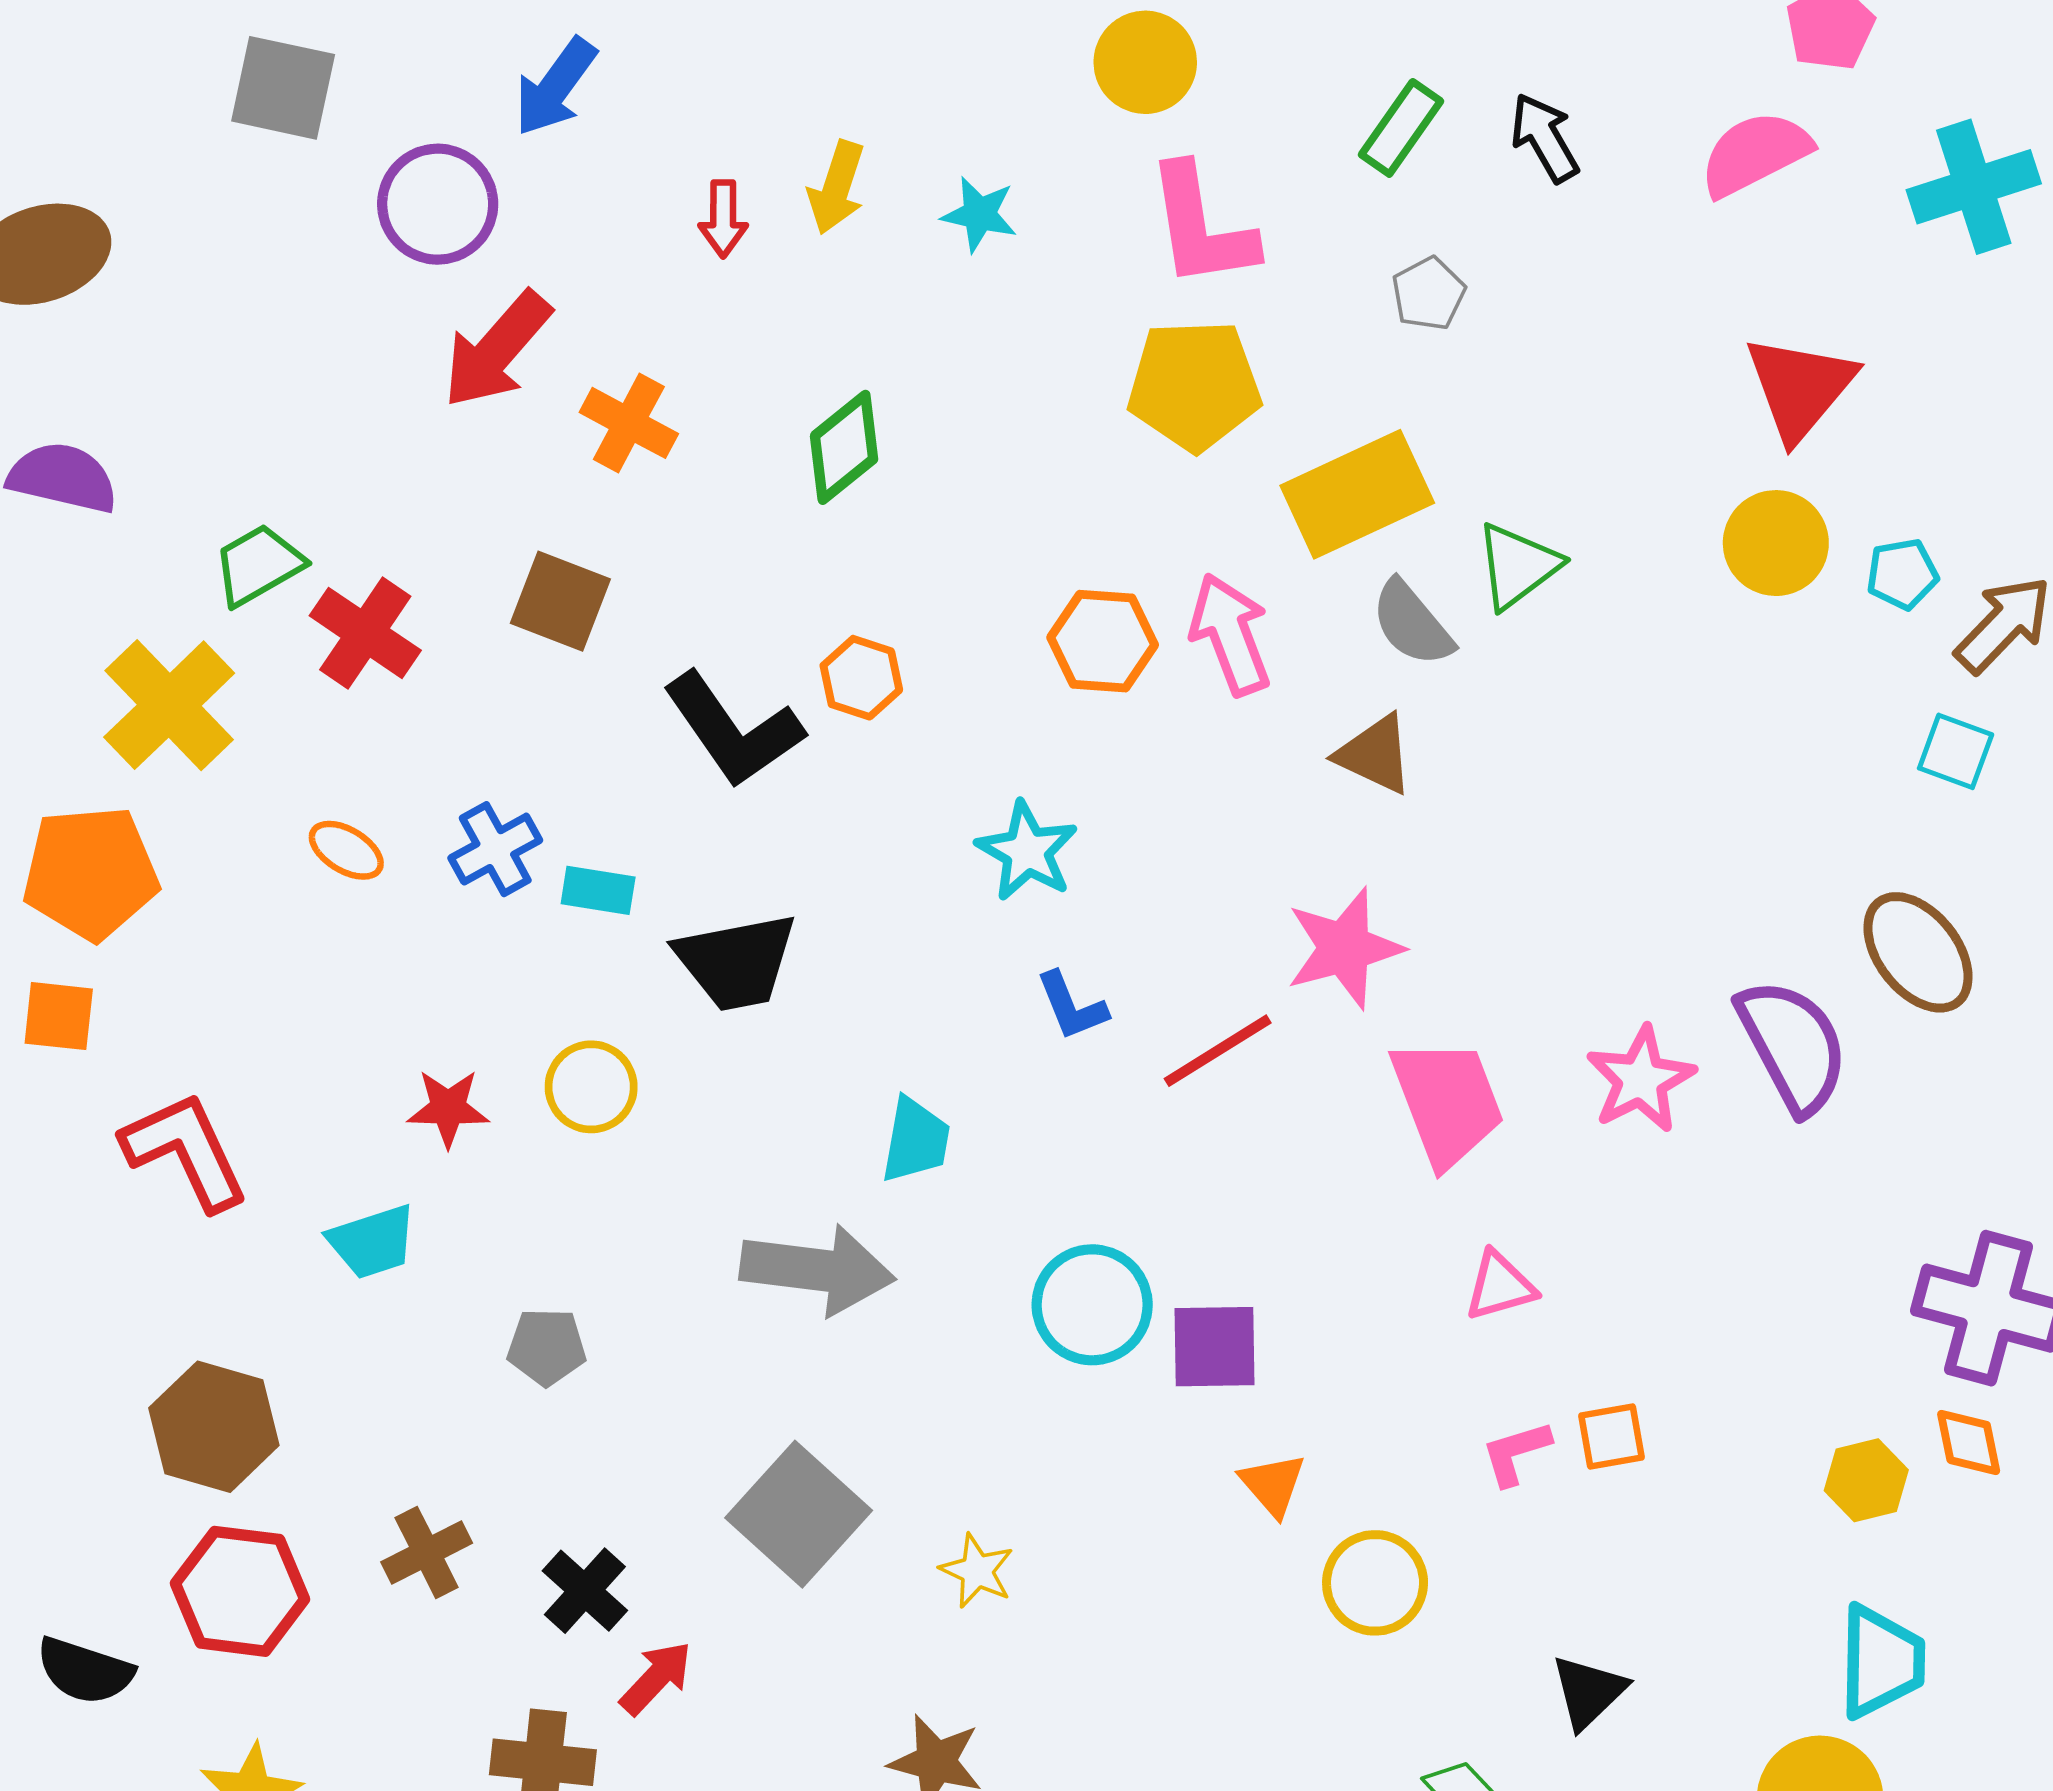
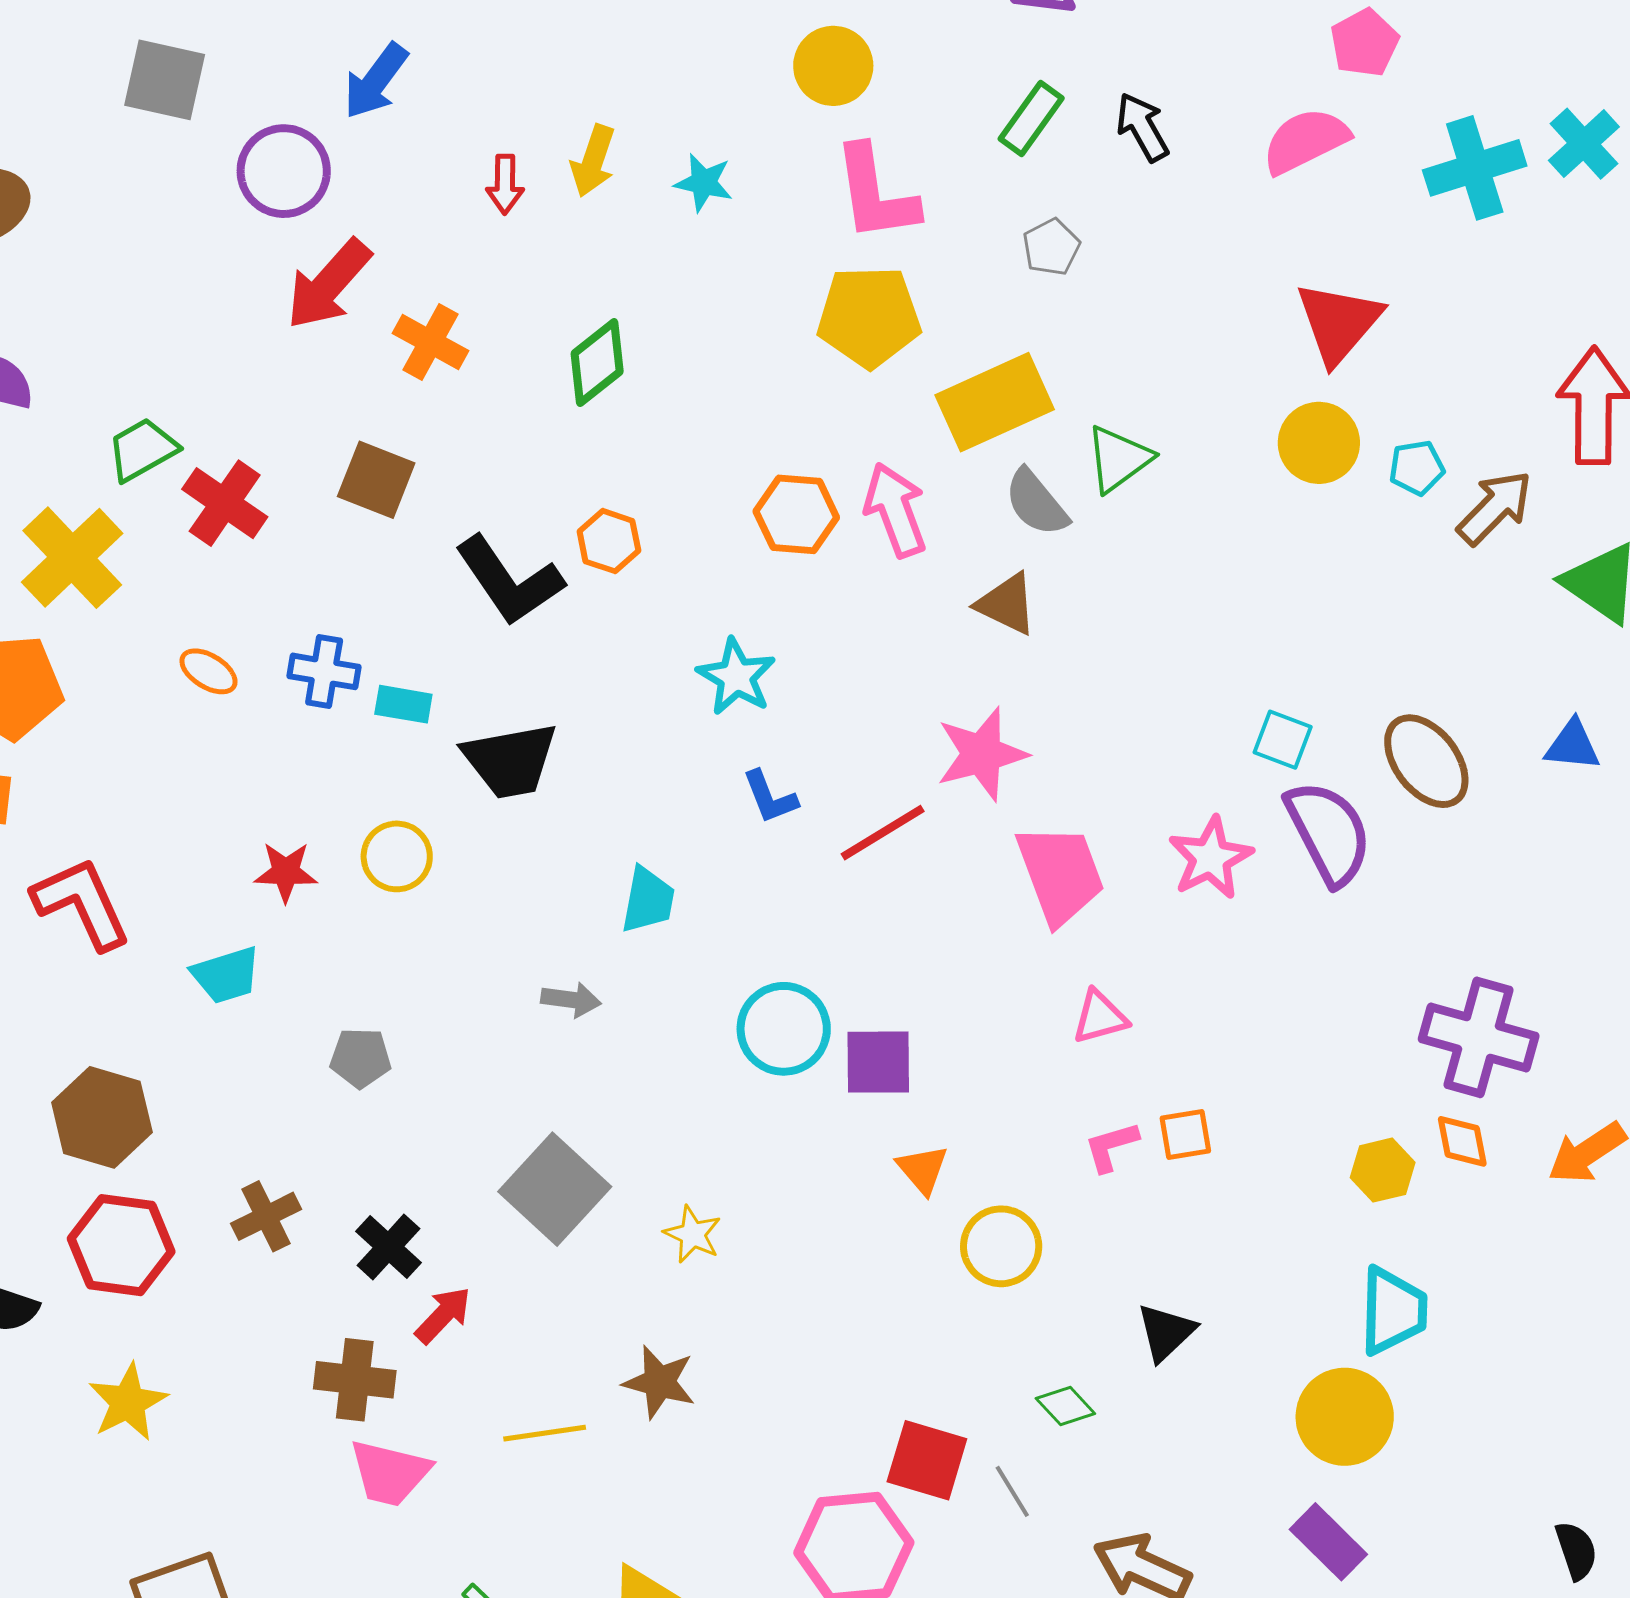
cyan square: (1956, 751) -> (1283, 740), moved
blue cross: (495, 849) -> (324, 671), turned 38
gray arrow: (817, 1270) -> (571, 1000), size x0.5

